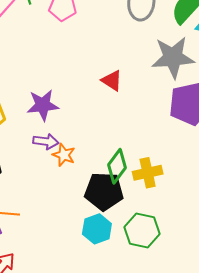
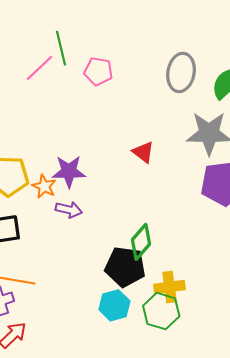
orange star: (64, 155) -> (44, 186), moved
yellow cross: (148, 173) -> (169, 287), moved

